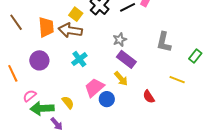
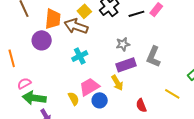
gray L-shape: (164, 42) -> (153, 57), moved
purple rectangle: (126, 59) -> (126, 65), turned -66
purple circle: (39, 60) -> (42, 40), moved
yellow semicircle: (68, 102) -> (74, 99), moved

